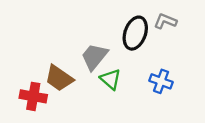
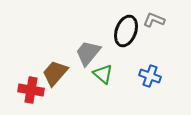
brown trapezoid: (59, 78) -> (55, 73), turned 96

